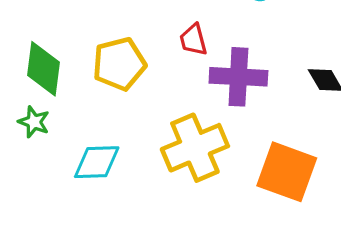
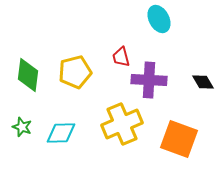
green star: (34, 122) -> (22, 127), moved

